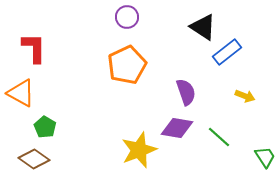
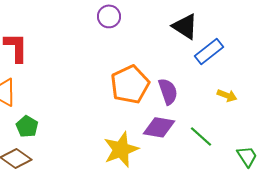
orange pentagon: (127, 65) -> (130, 84), moved

